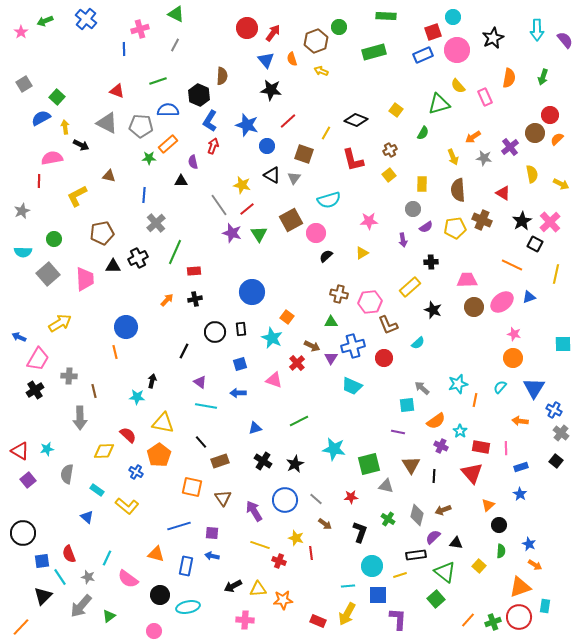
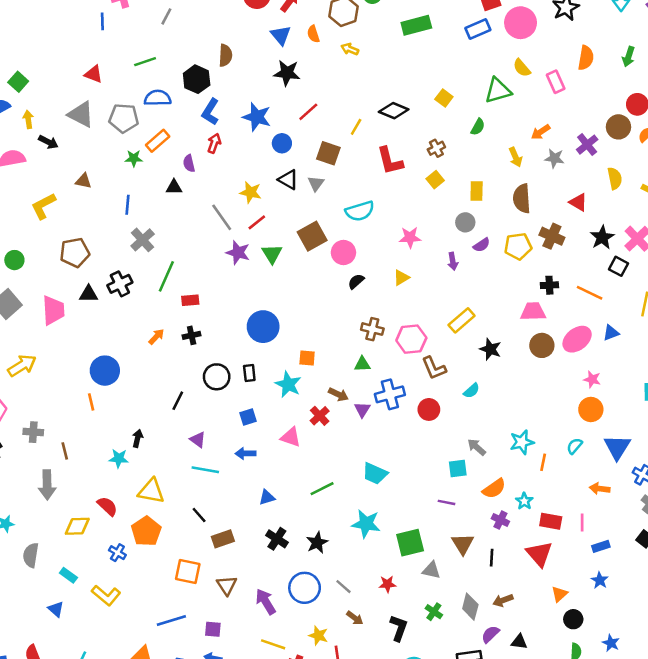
black cross: (431, 262) -> (549, 285), moved
orange square: (287, 317) -> (307, 358), turned -32
cyan trapezoid: (352, 386) -> (375, 474), moved

